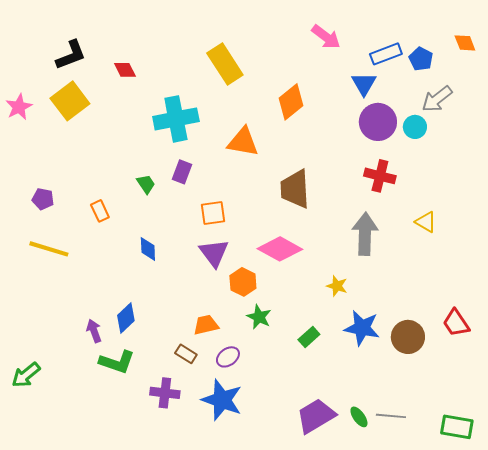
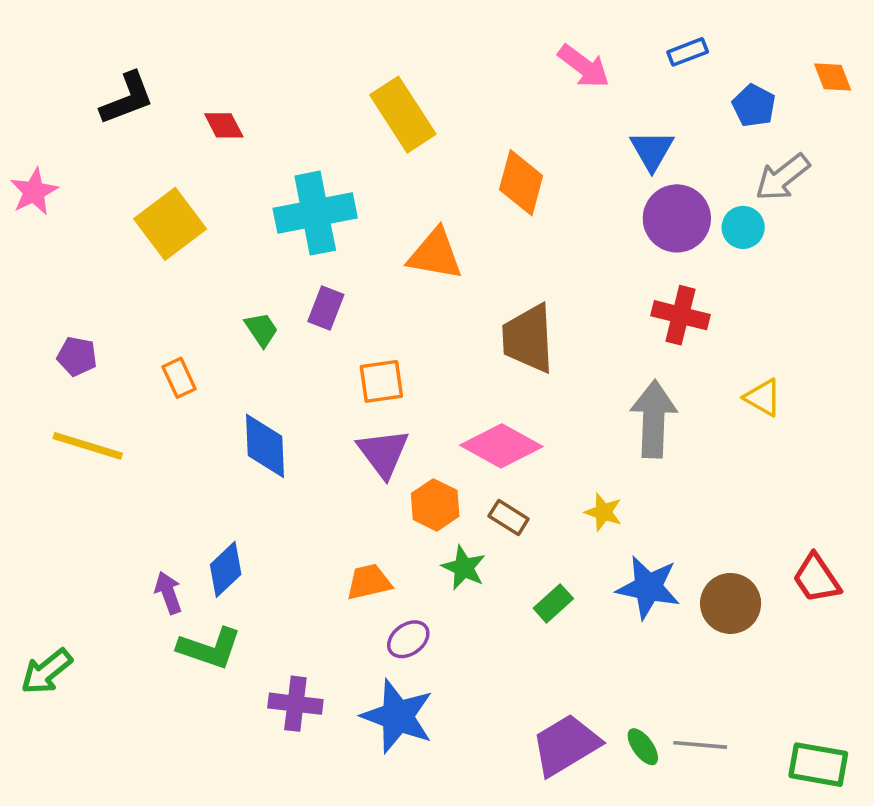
blue rectangle: (386, 54) -> (688, 52), moved, size x0.7
yellow square: (70, 101) -> (170, 224), moved
orange diamond: (291, 102) -> (521, 183), turned -36
blue diamond: (148, 249) -> (265, 446), size x1.5
brown rectangle: (186, 354) -> (509, 517), moved

